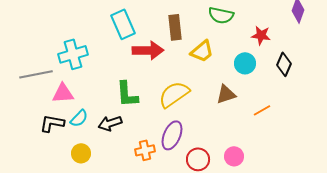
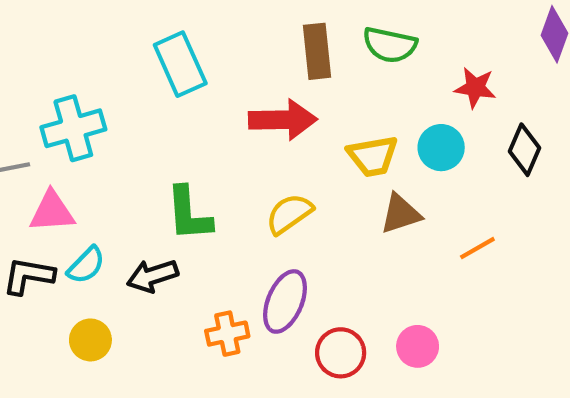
brown rectangle: (175, 27) -> (317, 51), moved
red arrow: (148, 50) -> (283, 120), moved
yellow trapezoid: (202, 51) -> (373, 156), moved, turned 30
yellow semicircle: (174, 94) -> (289, 214), size x0.7

